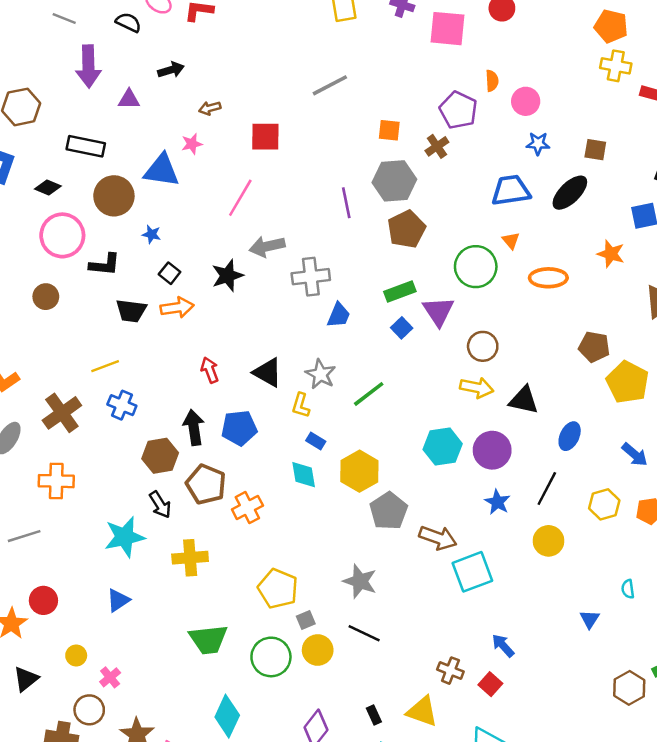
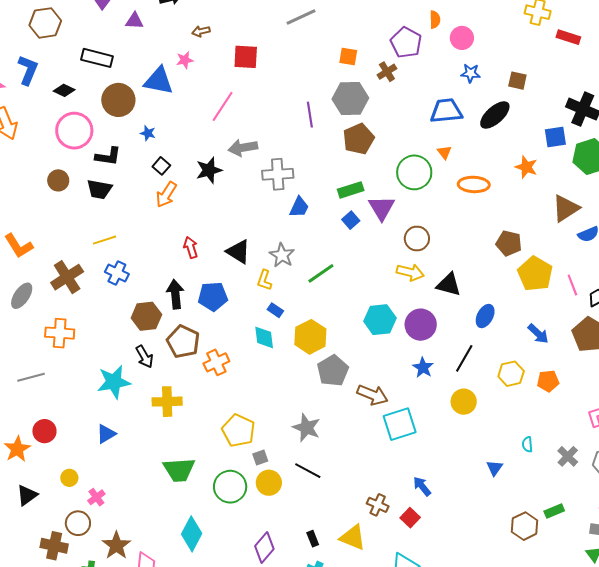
orange arrow: (177, 308) -> (166, 195), turned 128
black trapezoid: (131, 311) -> (99, 189), moved

